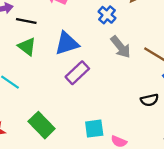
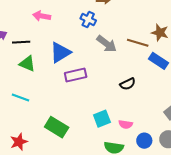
purple rectangle: (77, 73) -> (76, 75), turned 45
black semicircle: (149, 100) -> (128, 84), moved

